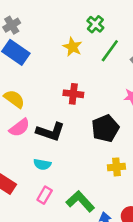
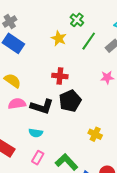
pink semicircle: (19, 128) -> (17, 104), turned -150
black pentagon: (105, 128) -> (70, 101), moved
yellow cross: (116, 167) -> (95, 134), turned 32

